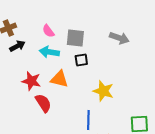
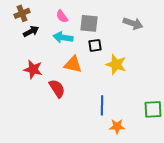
red star: (31, 81) -> (33, 69), moved
yellow star: (103, 91) -> (116, 64), moved

